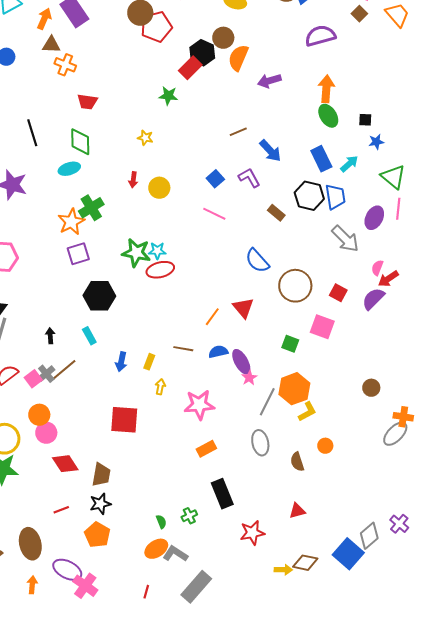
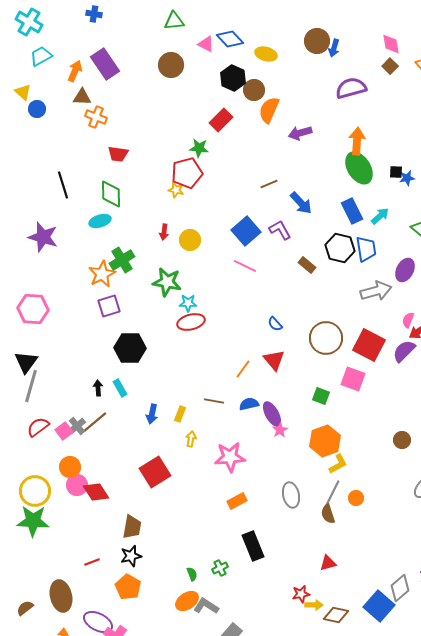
red pentagon: (156, 27) -> (187, 173), moved
black hexagon: (202, 53) -> (233, 78), moved
green ellipse: (328, 116) -> (359, 168), size x1.4
blue star: (376, 142) -> (407, 178), moved
blue square: (215, 179) -> (246, 231), size x1.6
gray arrow: (345, 239) -> (376, 291), turned -60
green star: (136, 253) -> (167, 282), moved
blue semicircle: (257, 261) -> (275, 324), moved, size x0.6
red square: (338, 293) -> (369, 345), size x1.8
black arrow: (50, 336) -> (98, 388), moved
gray line: (267, 402) -> (332, 494), moved
red square: (124, 420) -> (155, 472), turned -36
red diamond: (65, 464) -> (96, 492), moved
red star: (252, 533) -> (301, 594), moved, size x0.7
yellow arrow: (283, 570) -> (314, 605), moved

